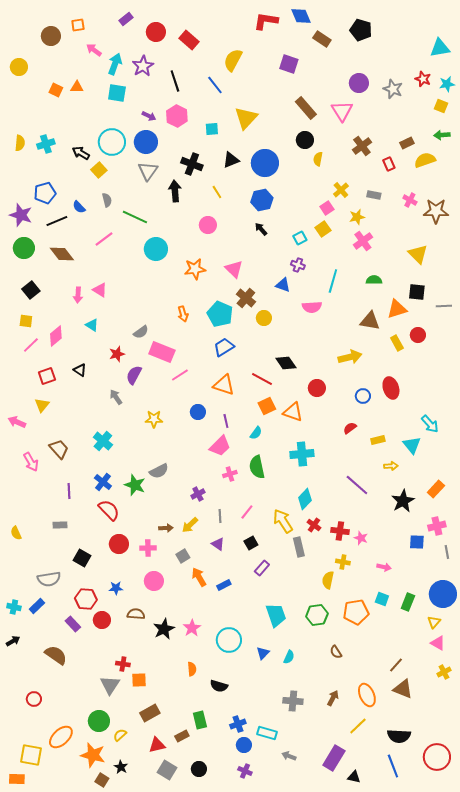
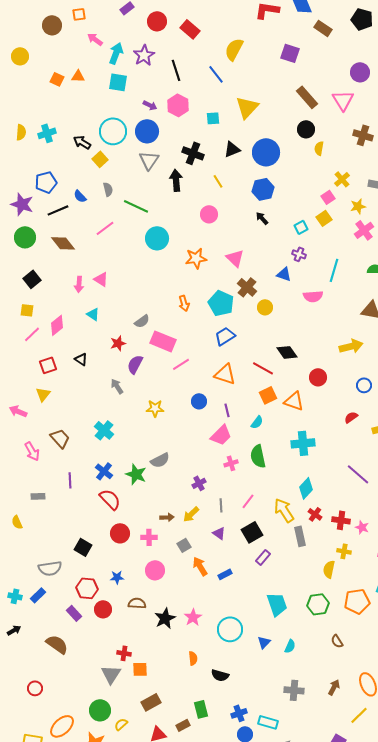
brown cross: (362, 146) -> (363, 135), turned -36
gray rectangle: (60, 525) -> (38, 496), moved
black square: (251, 543) -> (252, 532), size x1.5

